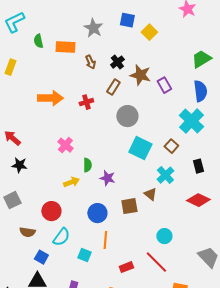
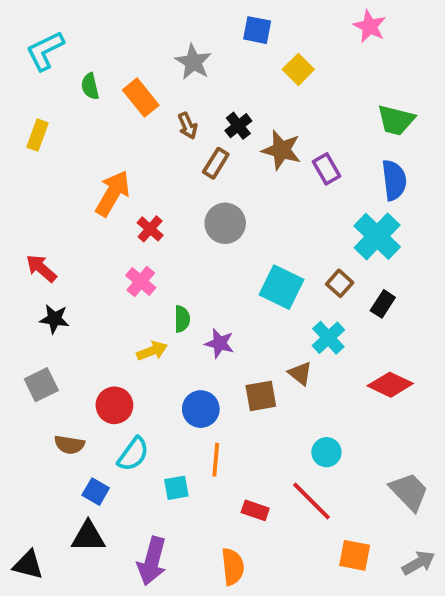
blue square: (127, 20) -> (257, 30), moved
orange rectangle: (65, 47) -> (141, 98), turned 48
green trapezoid: (201, 59) -> (396, 120), turned -135
brown rectangle: (113, 87) -> (216, 163), moved
orange arrow: (50, 98) -> (113, 193), turned -60
red cross: (86, 102) -> (150, 229), moved, turned -32
gray circle: (127, 116) -> (225, 223), moved
black rectangle: (198, 166) -> (383, 304), moved, turned 48
cyan square: (84, 255) -> (176, 488), turned -32
red rectangle: (126, 267) -> (255, 510), turned 40

